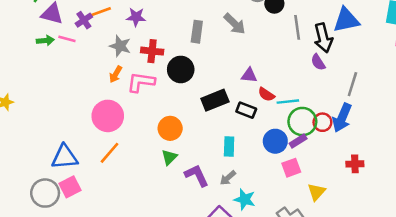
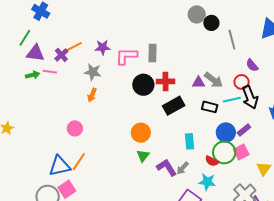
gray arrow: (235, 24) -> (214, 80), moved
black arrow: (323, 38) -> (250, 97), moved
red cross: (152, 51) -> (165, 81), moved
pink L-shape: (141, 82) -> (126, 56), moved
red semicircle: (266, 94) -> (212, 161), moved
black rectangle: (246, 110) -> (210, 107), moved
pink circle: (108, 116) -> (75, 128), moved, size x0.6
green circle: (302, 122) -> (224, 152), moved
red circle: (322, 122) -> (242, 82), moved
orange line: (109, 153) -> (79, 162), moved
gray arrow: (228, 178) -> (183, 168), moved

